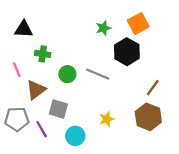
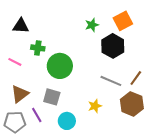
pink line: (17, 70) -> (15, 62), turned -40
green circle: (67, 74) -> (60, 66), size x1.6
gray line: (98, 74) -> (111, 81), moved
brown triangle: (36, 90) -> (20, 94), moved
gray pentagon: (17, 119) -> (15, 122), moved

